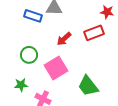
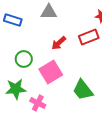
blue rectangle: (33, 16) -> (13, 20), moved
green star: (21, 85) -> (16, 89), size x1.5

